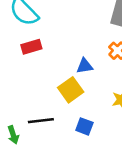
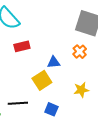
red rectangle: (31, 47) -> (22, 46), moved

